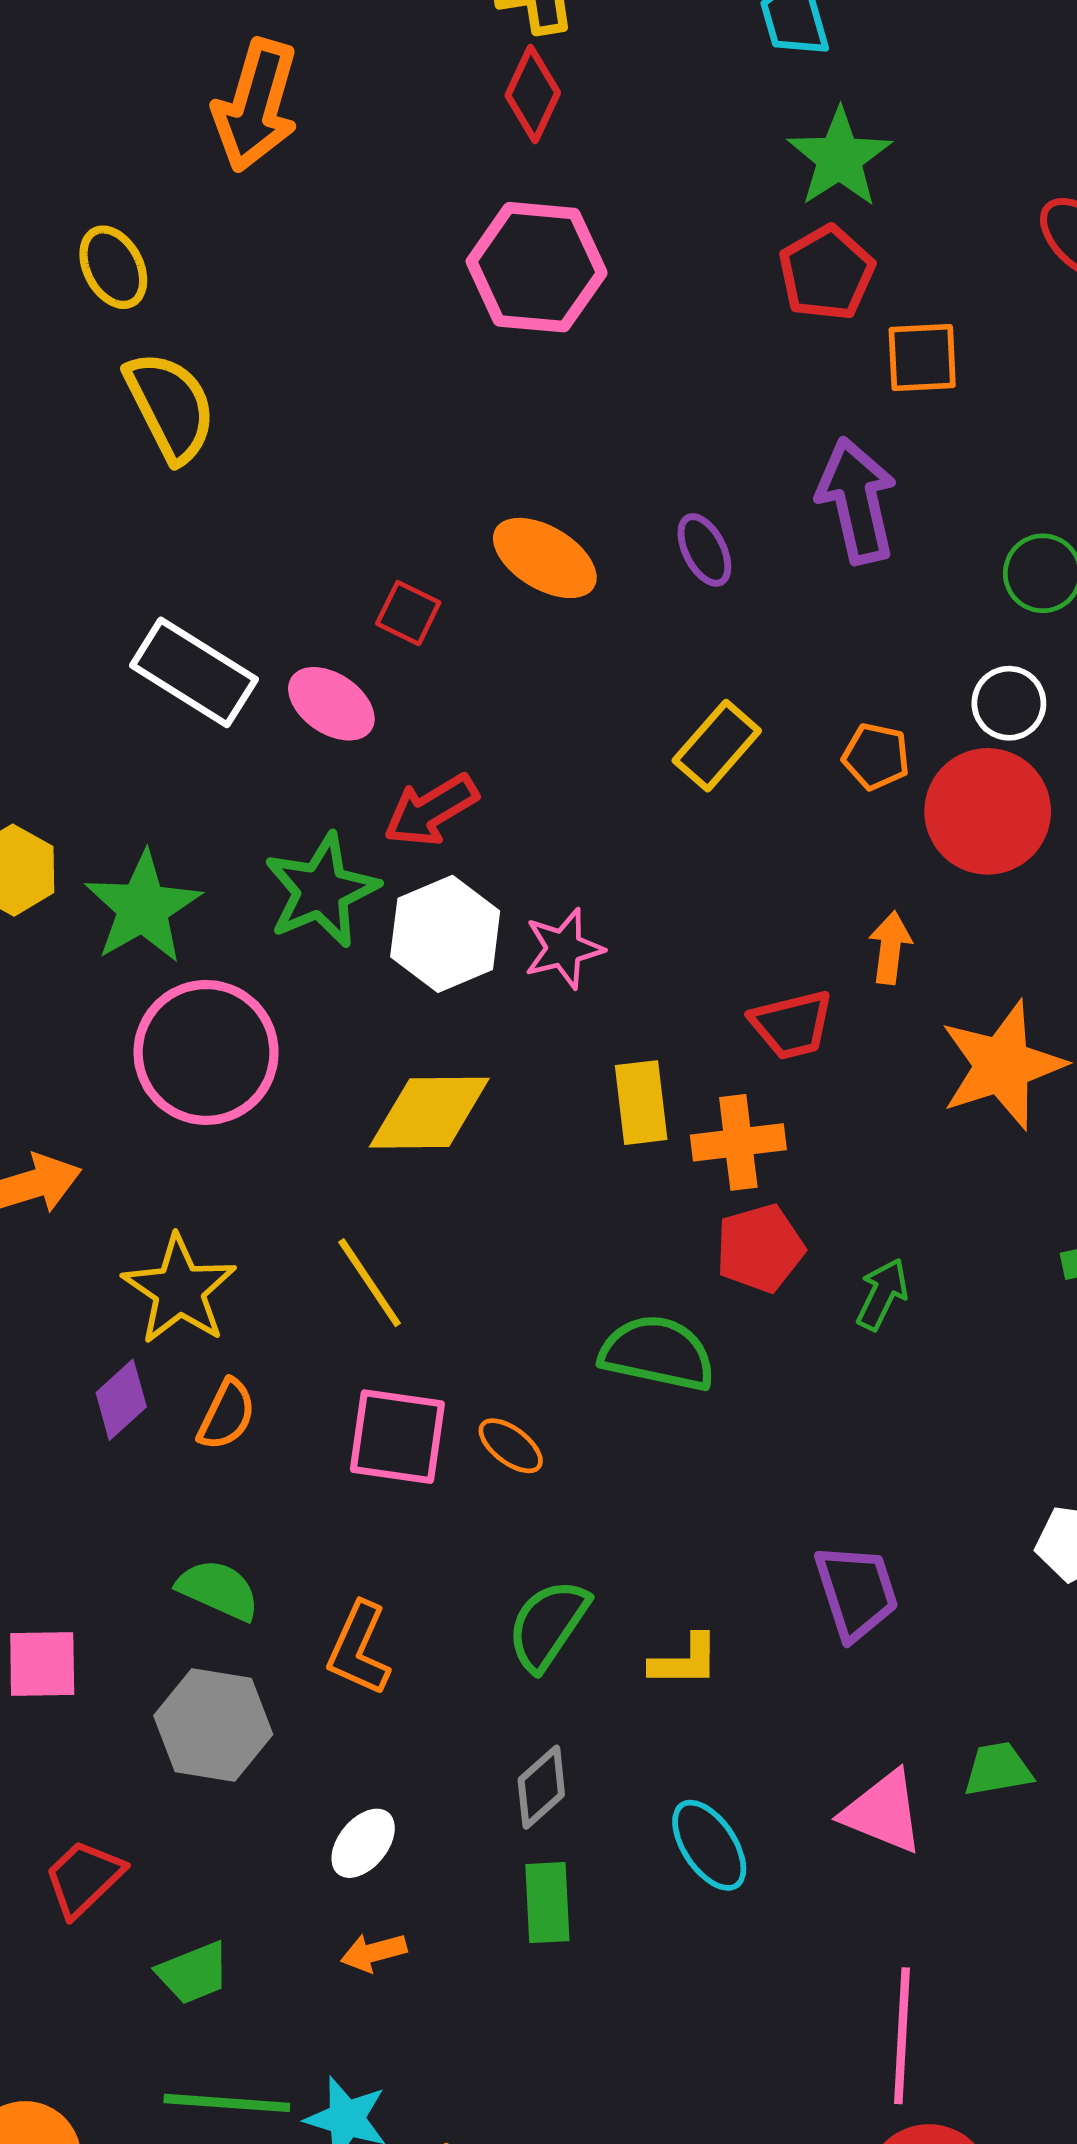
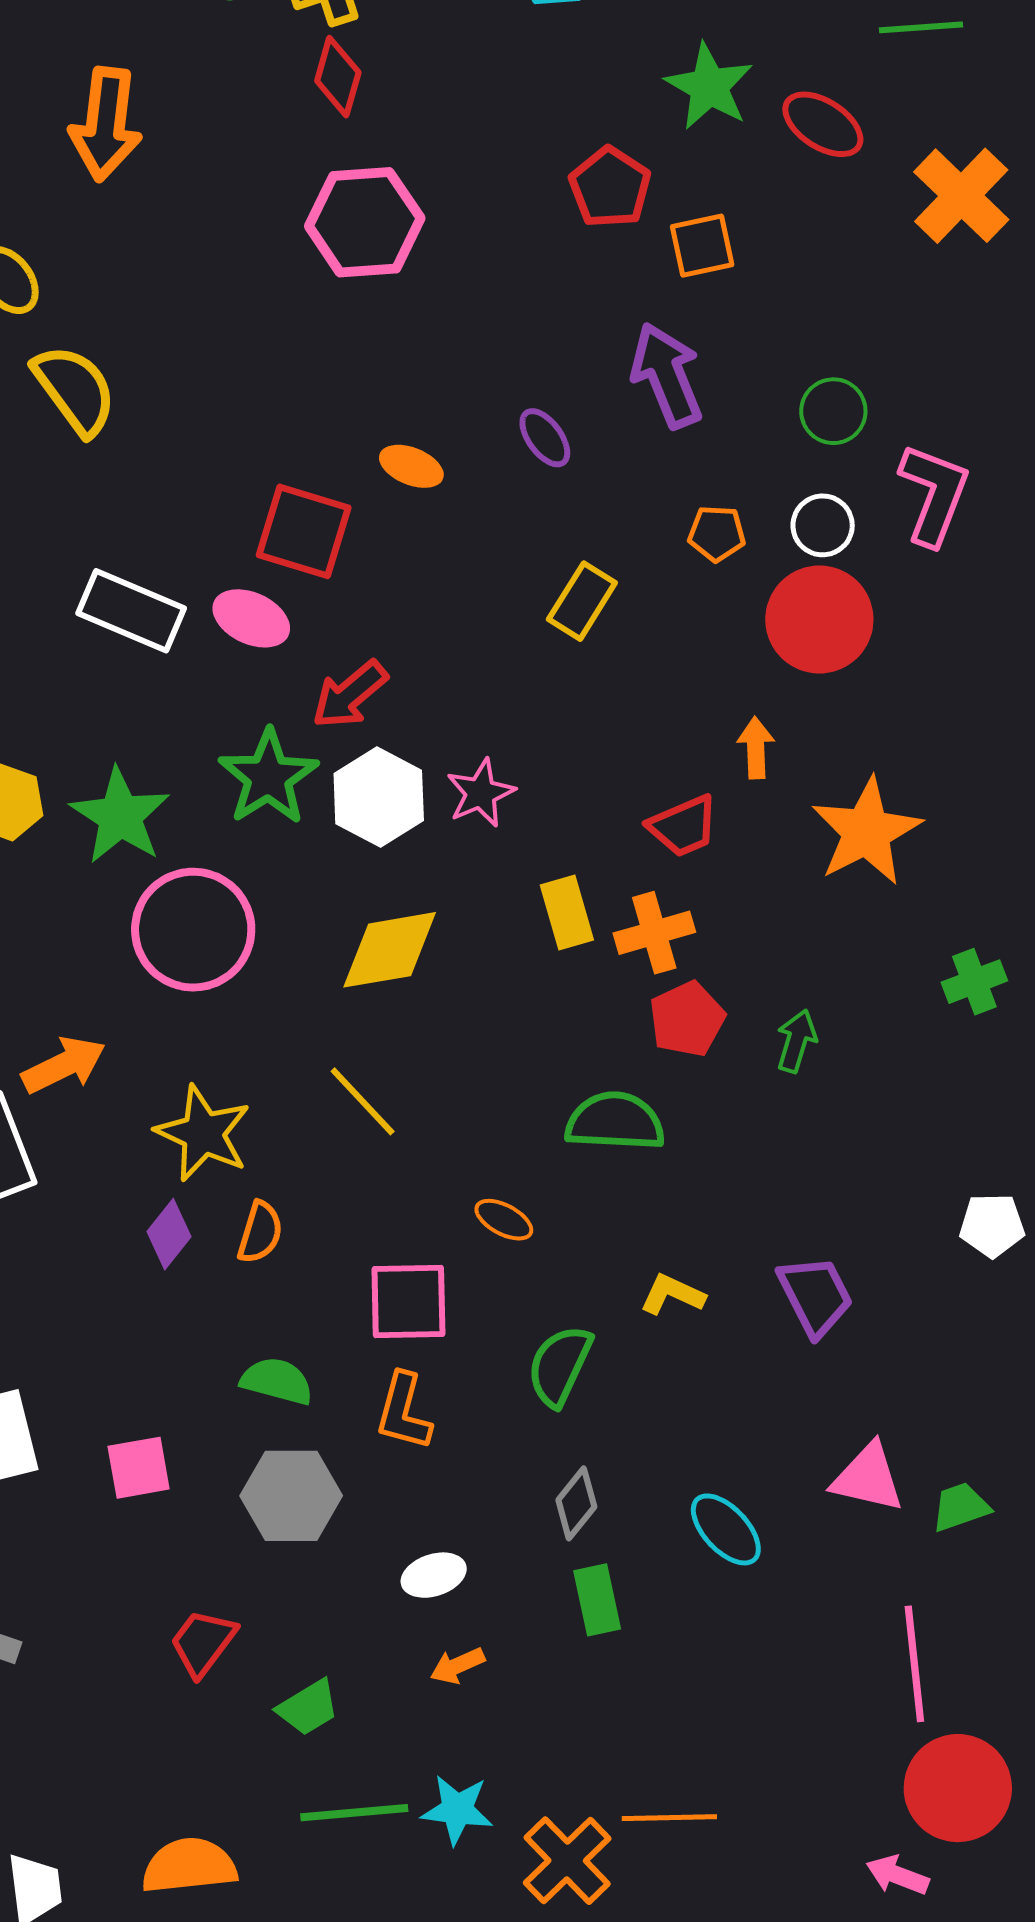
green star: (839, 158) -> (709, 87), moved
orange ellipse: (545, 558) -> (411, 466), size x0.7
red square: (408, 613) -> (304, 531), size x1.8
orange pentagon: (876, 756) -> (717, 533), moved
pink square: (397, 1437) -> (408, 1302), moved
yellow L-shape: (685, 1661) -> (672, 1294), moved, turned -146
green trapezoid: (998, 1769) -> (960, 1507), moved
white ellipse: (363, 1843) -> (434, 1575), turned 42

